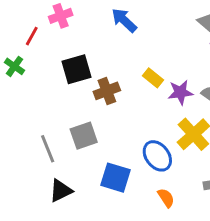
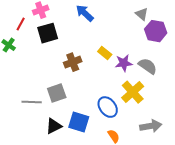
black square: (77, 69) -> (48, 33), moved
gray line: (48, 149) -> (32, 102), turned -66
black triangle: (61, 191) -> (54, 126), moved

